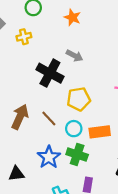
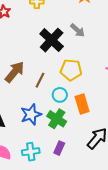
brown line: (49, 119) -> (40, 80), turned 56
orange rectangle: (100, 132) -> (82, 104), turned 66

